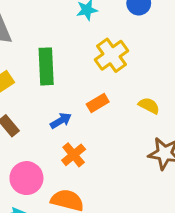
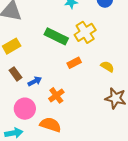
green rectangle: (46, 66) -> (56, 36), moved, turned -65
blue arrow: (61, 121) -> (35, 81), moved

